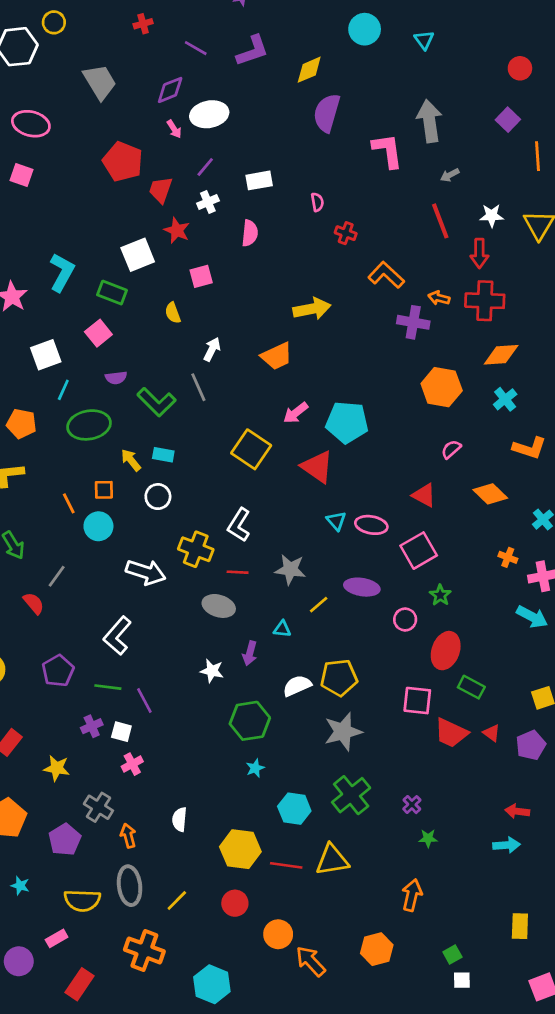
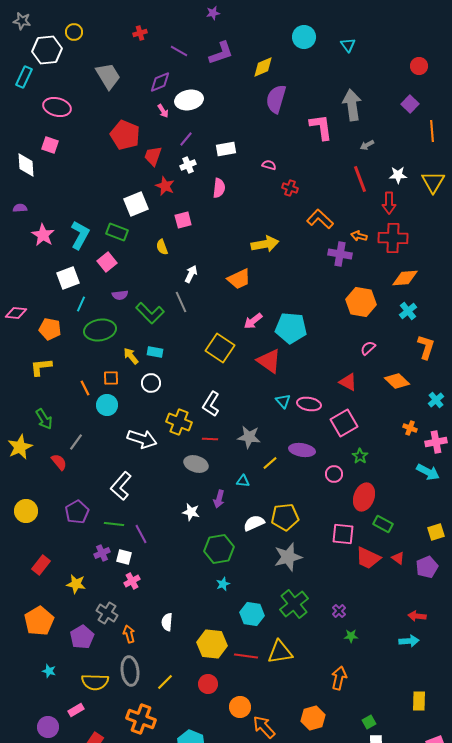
pink semicircle: (317, 202) -> (269, 165), turned -64
cyan L-shape: (62, 272) -> (80, 235), moved
orange L-shape: (529, 448) -> (426, 347), turned -90

